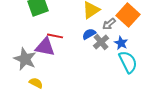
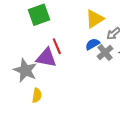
red line: (55, 36) -> (57, 46), turned 56
yellow semicircle: (36, 83) -> (37, 95), turned 72

